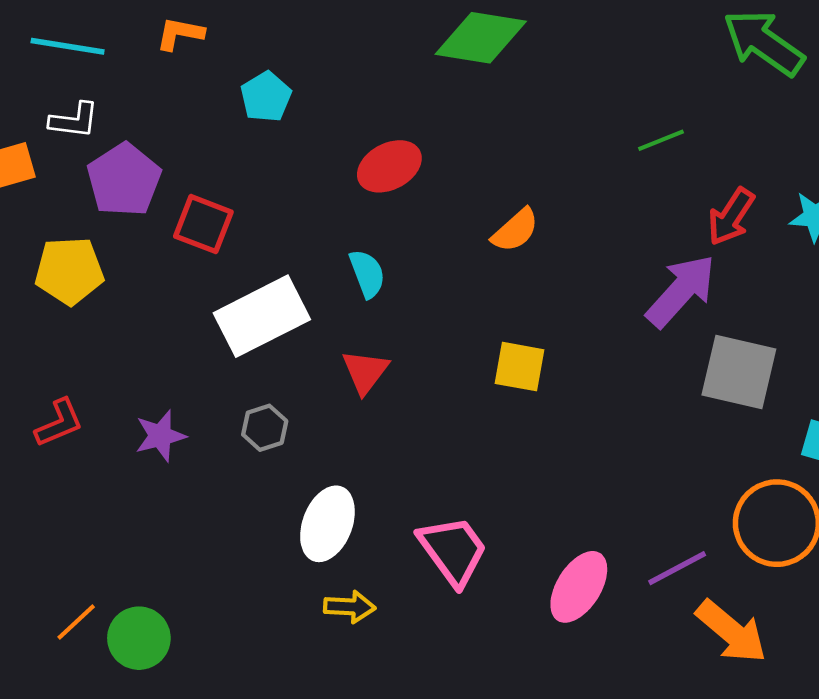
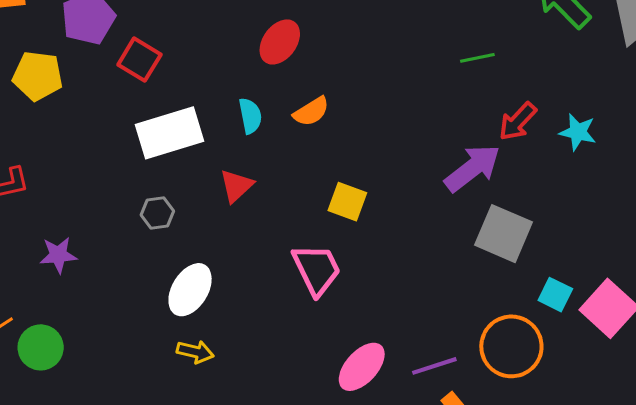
red ellipse: (389, 166) -> (280, 42), turned -36
orange semicircle: (515, 230) -> (311, 111), moved
purple star: (160, 436) -> (58, 255), moved
pink trapezoid: (453, 551) -> (317, 269), moved

